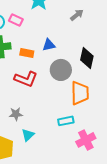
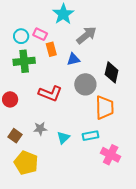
gray arrow: (77, 15) -> (86, 35), moved, size x1.5
orange rectangle: (27, 53) -> (51, 49), moved, turned 64
cyan triangle: (28, 135) -> (63, 138), moved
pink cross: (86, 140) -> (111, 155), turned -36

